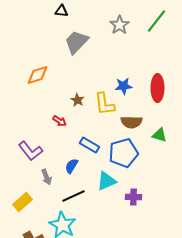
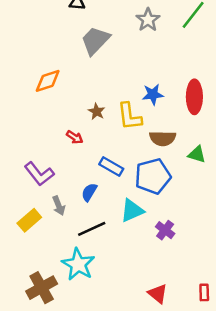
purple cross: (133, 197) -> (165, 230), turned 35
yellow rectangle: (22, 202) -> (29, 220), moved

